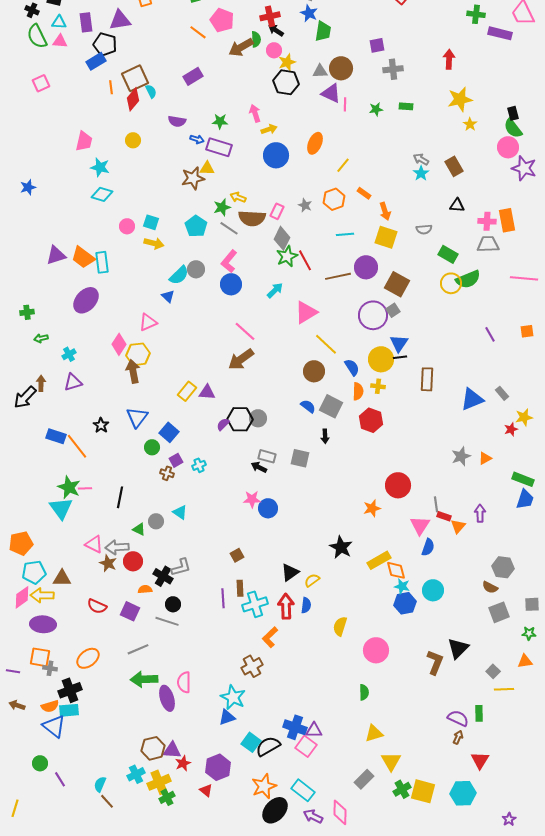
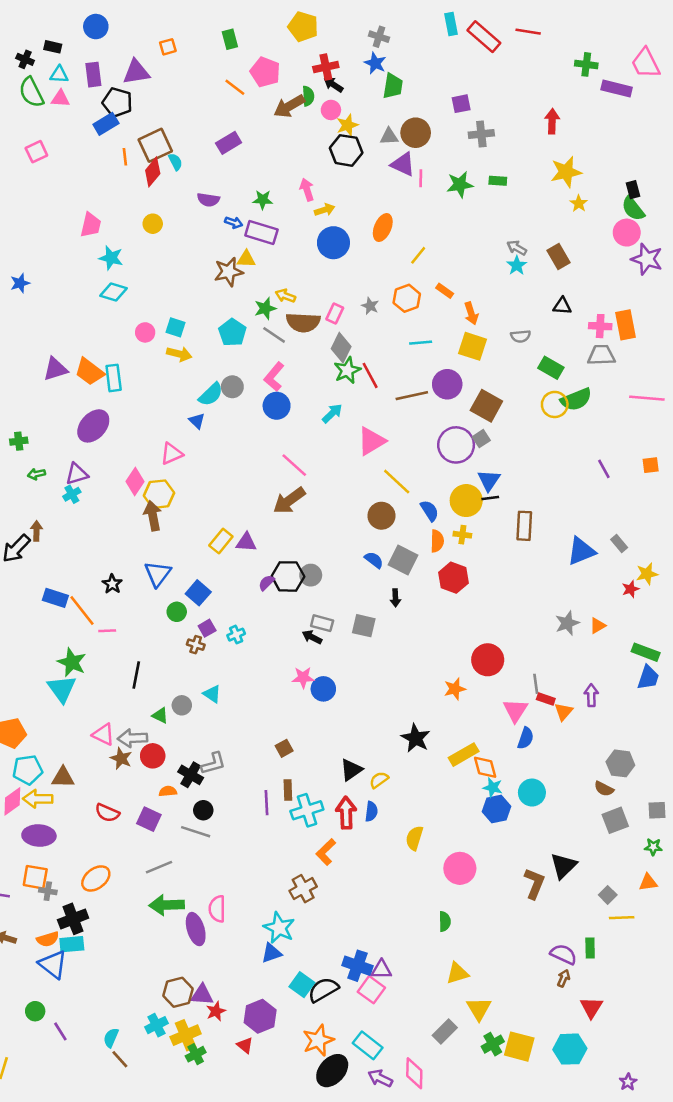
green star: (376, 109) -> (460, 185), size x1.5
purple triangle: (73, 382) -> (77, 474), moved
pink line: (85, 488) -> (107, 631), moved

